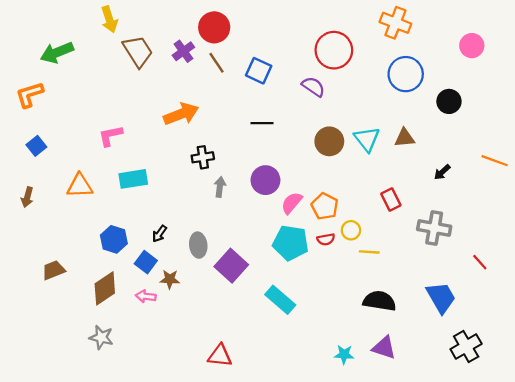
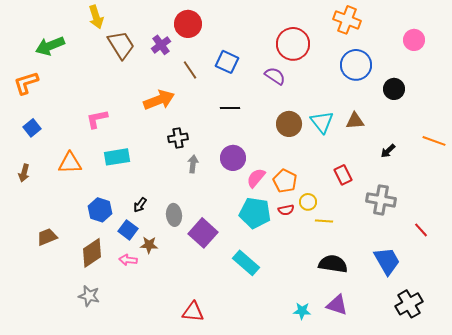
brown line: (216, 63) -> (190, 70), moved

